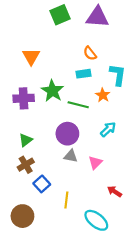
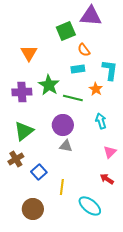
green square: (60, 15) -> (66, 31), moved
cyan arrow: (108, 129) -> (101, 121), turned -63
green triangle: (26, 140) -> (24, 131), size x1.5
pink triangle: (95, 163) -> (110, 152), moved
brown cross: (26, 165) -> (16, 159), moved
brown circle: (22, 216) -> (33, 209), moved

